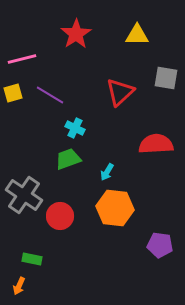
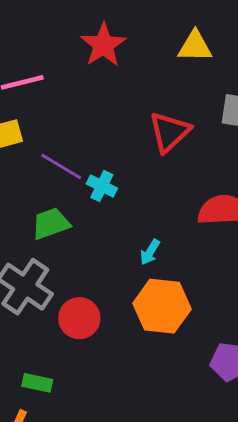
purple line: (50, 95) -> (61, 166), moved
green trapezoid: (68, 159) -> (51, 224), moved

